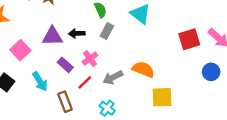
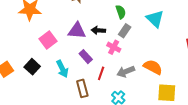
pink cross: (90, 59) -> (114, 47), moved, turned -32
red line: (85, 82) -> (101, 73), turned -32

